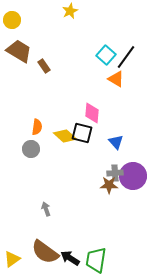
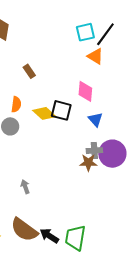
cyan square: (106, 55) -> (85, 32), turned 36
brown rectangle: (44, 66) -> (29, 71), moved
pink diamond: (92, 113) -> (85, 91), moved

